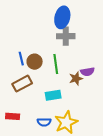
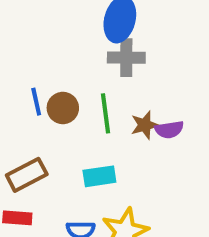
brown star: (76, 79) -> (145, 125), moved
brown rectangle: (22, 84) -> (27, 175), moved

